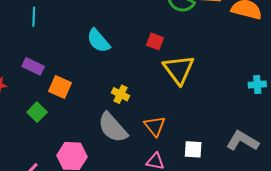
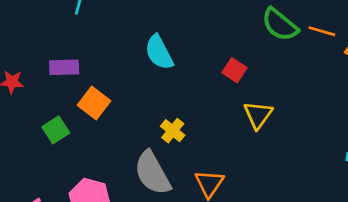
purple rectangle: (33, 66) -> (64, 67), turned -40
yellow triangle: (179, 70) -> (258, 115), size x0.7

